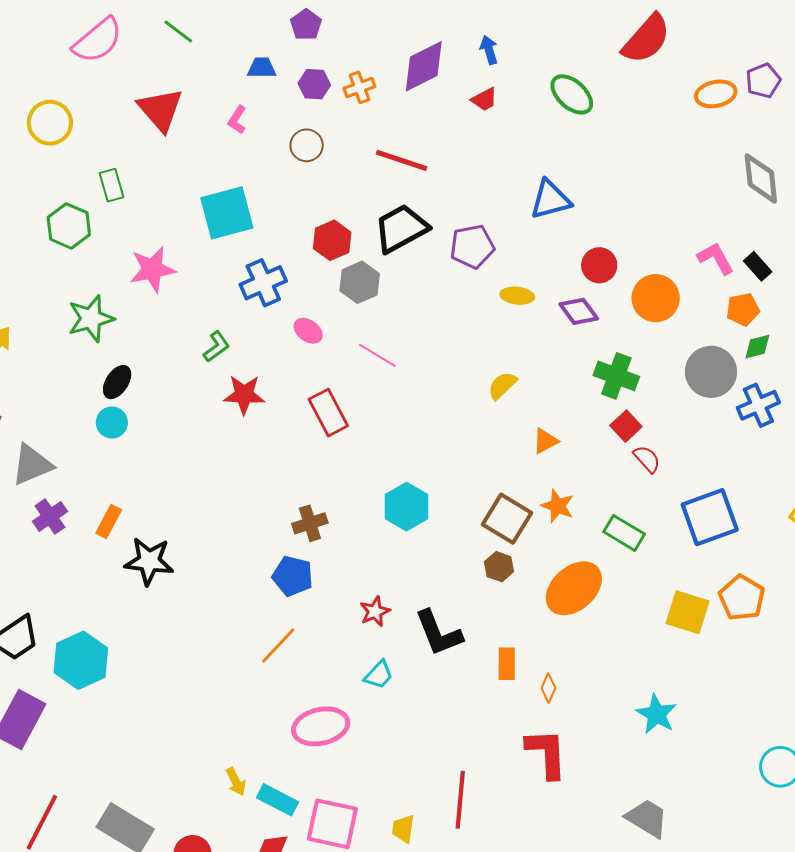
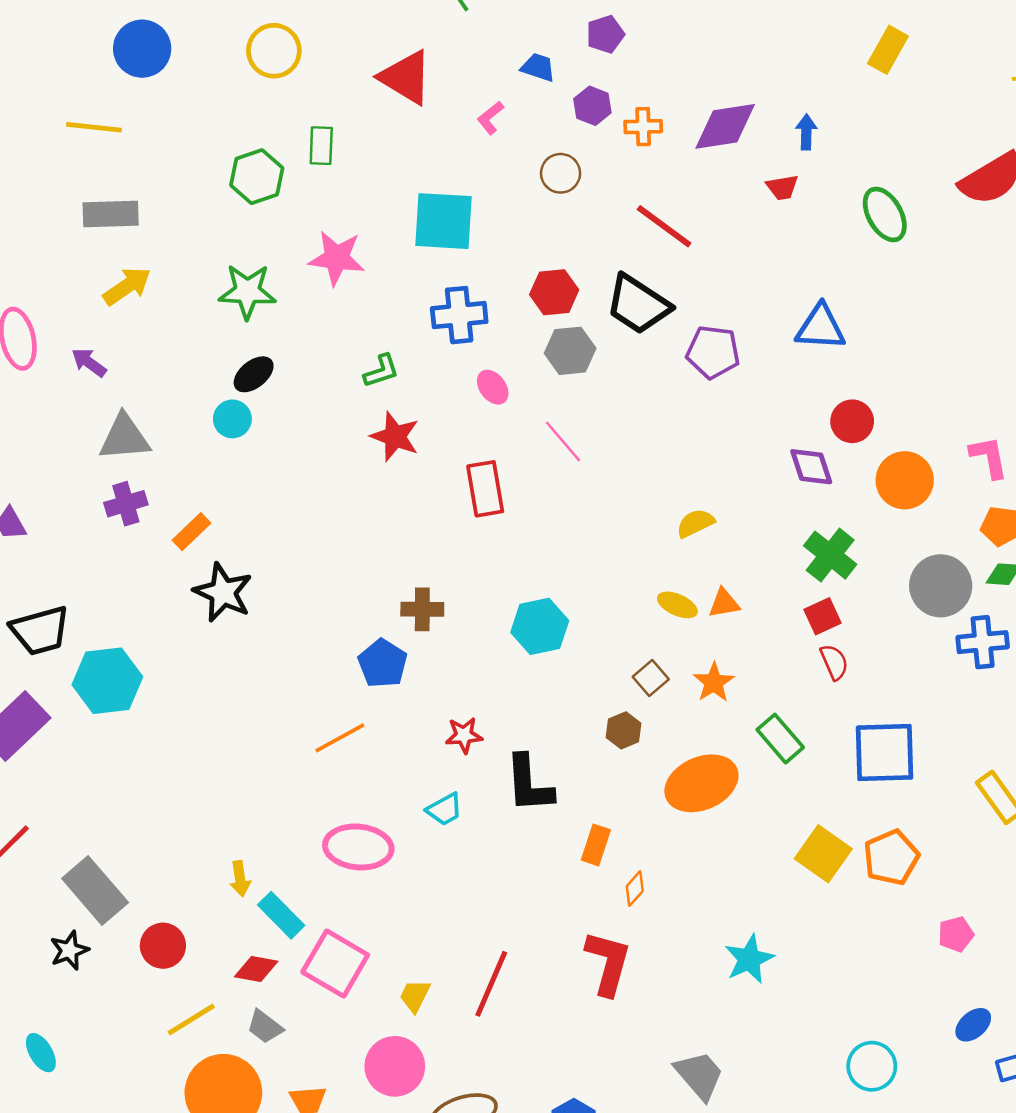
red triangle: (160, 110) -> (406, 77), turned -36
black trapezoid: (401, 228) -> (638, 304), turned -136
yellow ellipse: (517, 296) -> (677, 605), moved
brown square: (507, 519) -> (651, 678), size x0.6

